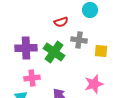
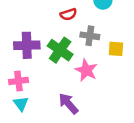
pink cross: (32, 78) -> (18, 81), moved
pink star: (94, 84) -> (86, 70), moved, turned -30

